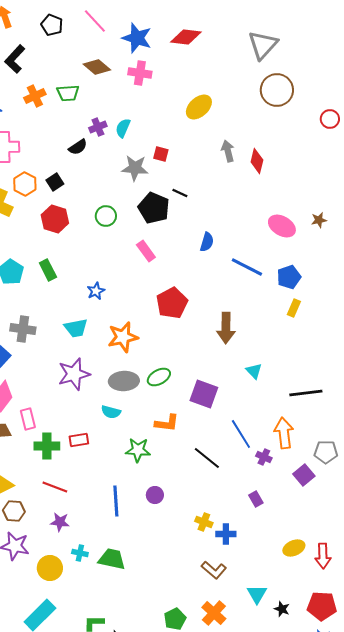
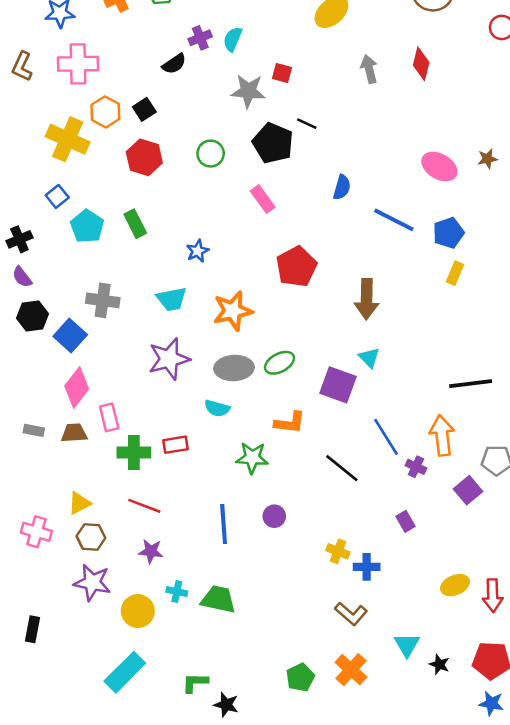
red diamond: (257, 161) -> (421, 64), moved
cyan triangle: (254, 371) -> (369, 358), moved

